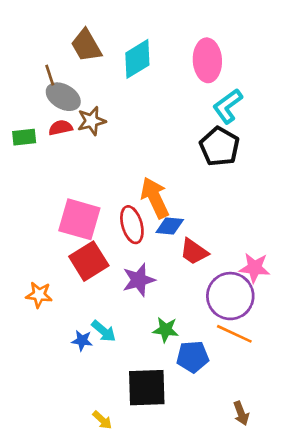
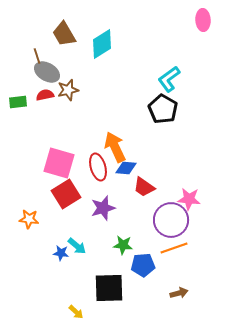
pink ellipse: (207, 60) -> (203, 20), moved, size x0.7
orange line: (234, 334) -> (174, 248), turned -44
brown arrow: (241, 413) -> (179, 293), moved, turned -84

